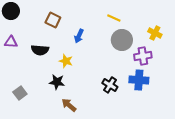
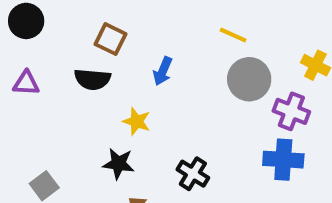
black semicircle: (40, 50) -> (92, 79), moved
purple cross: (143, 56) -> (291, 111), turned 30
black cross: (110, 85) -> (193, 174), moved

